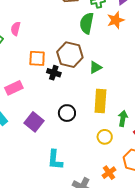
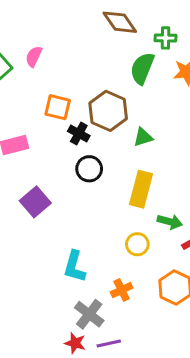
black circle: (67, 113) -> (89, 169), moved
green arrow: (123, 118) -> (170, 222), turned 84
cyan L-shape: (55, 160) -> (74, 267), moved
orange cross: (109, 173) -> (122, 290), moved

